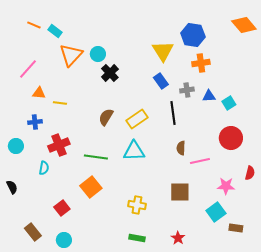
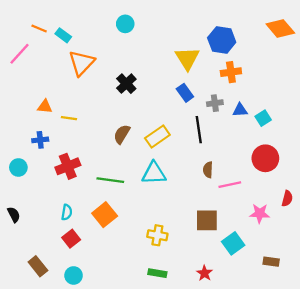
cyan circle: (98, 54) -> (125, 24), moved
pink line: (28, 69) -> (20, 54), moved
cyan semicircle: (44, 168) -> (67, 212), moved
cyan square: (216, 212) -> (233, 243), moved

